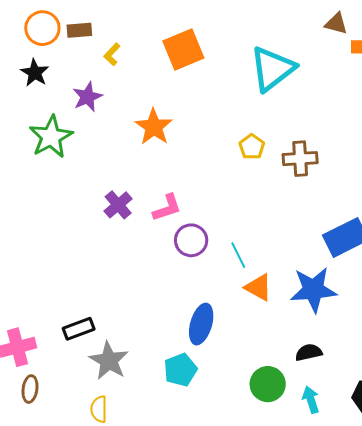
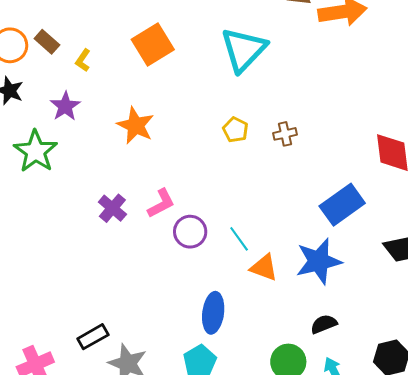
brown rectangle: (79, 30) -> (47, 42), turned 55
brown cross: (300, 159) -> (285, 134), size x0.7

